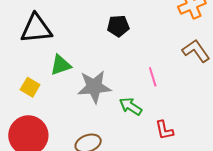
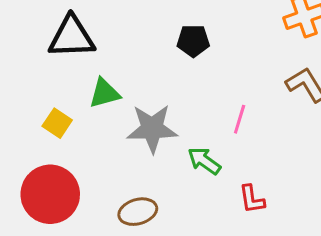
pink line: (153, 77) -> (240, 119), turned 30

